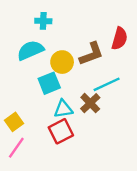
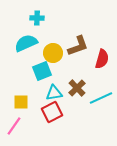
red semicircle: (120, 39) -> (102, 59), moved
cyan line: (107, 84) -> (101, 98), moved
yellow square: (14, 122) -> (21, 102), moved, turned 35

